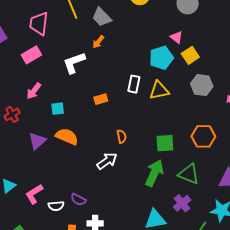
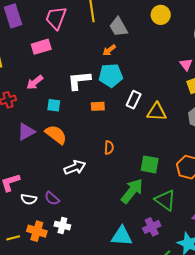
cyan pentagon: (161, 58) -> (111, 75), moved
white L-shape: (74, 63) -> (79, 80), moved
white arrow: (107, 161) -> (75, 167), moved

